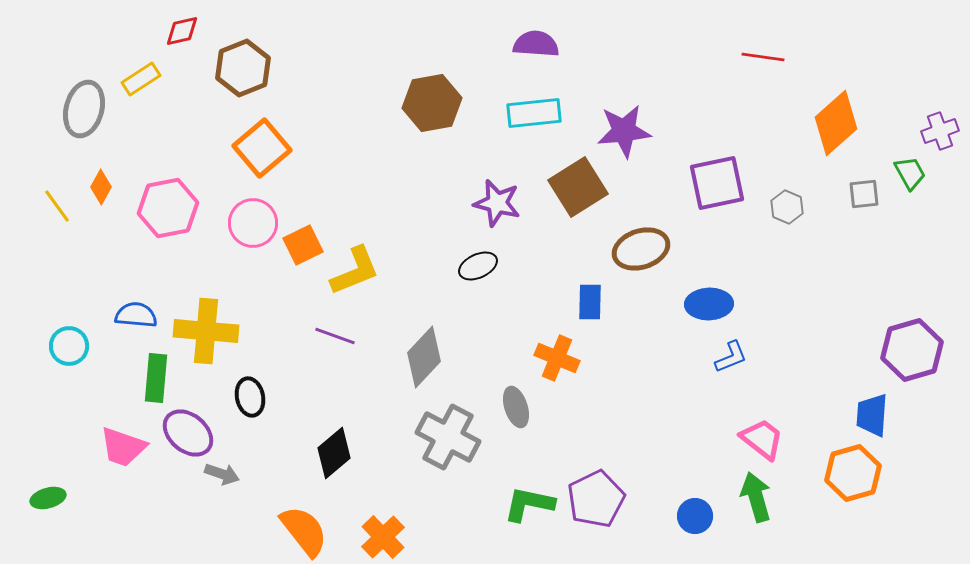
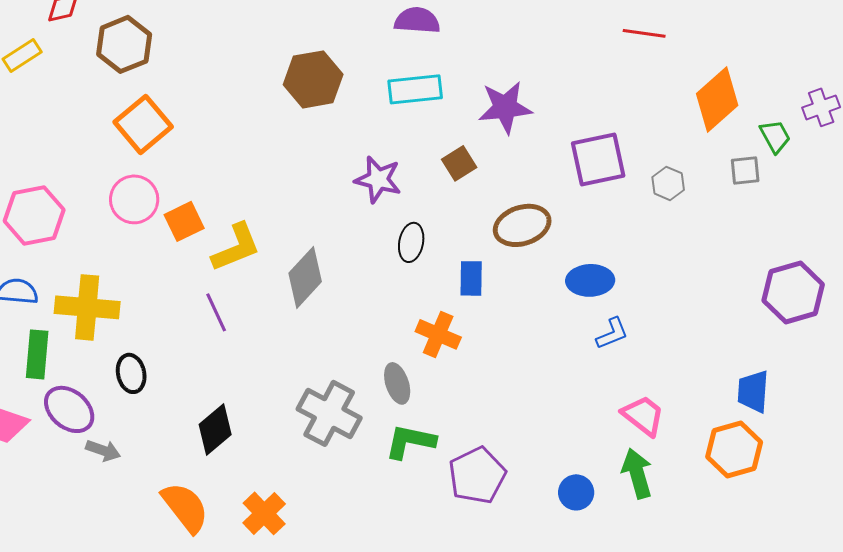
green trapezoid: (910, 173) -> (775, 136), moved
brown square: (578, 187) -> (459, 163), size x0.6
pink hexagon: (168, 208) -> (34, 215), moved
black ellipse: (478, 266) -> (411, 242), moved, turned -54
purple line: (335, 336) -> (216, 312), turned 45
purple hexagon: (912, 350) -> (793, 292), moved
gray diamond: (424, 357) -> (305, 277), moved
green L-shape: (529, 504) -> (410, 441), moved

